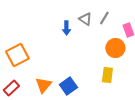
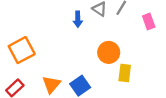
orange circle: (115, 48) -> (109, 52), moved

